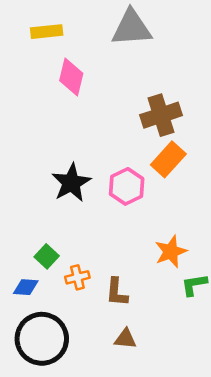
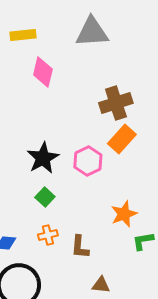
green square: (47, 256) -> (45, 197), moved
brown triangle: (125, 339) -> (101, 285), moved

